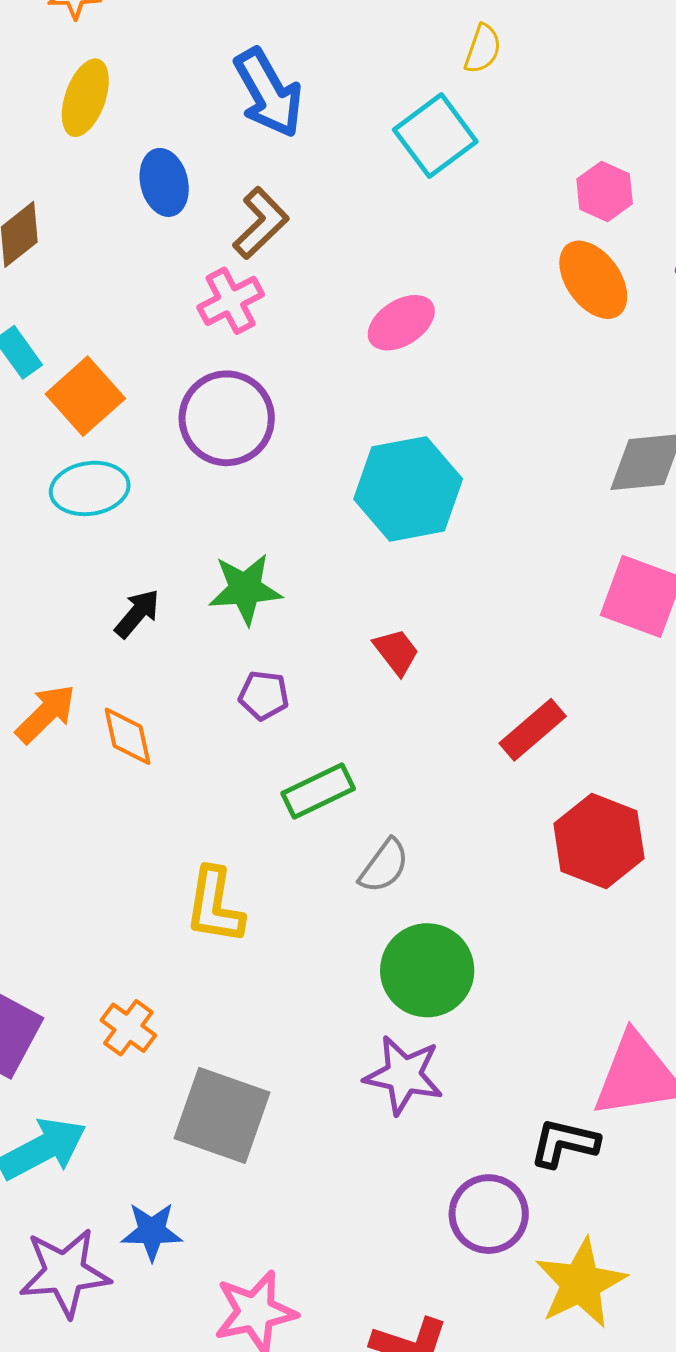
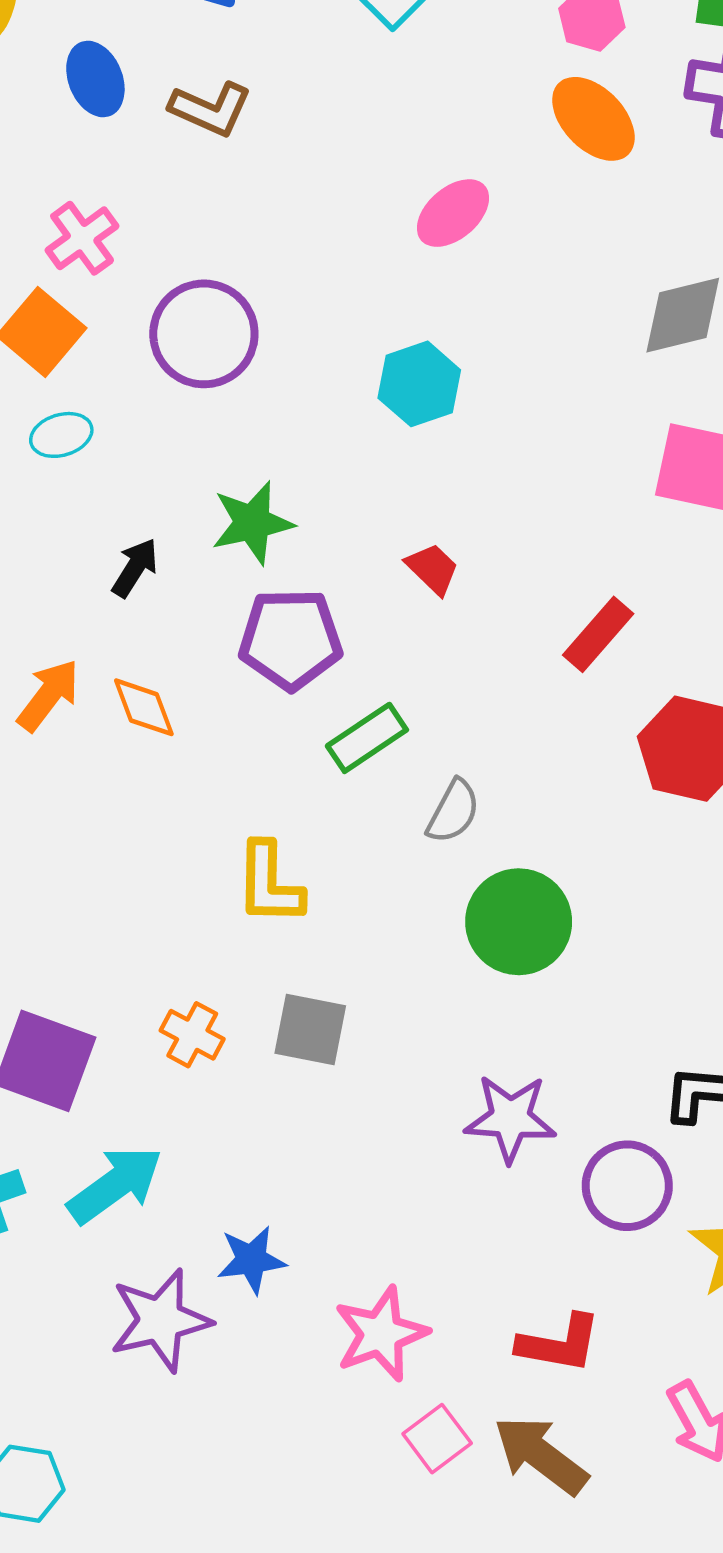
brown L-shape: (261, 223) -> (211, 109), turned 76
pink cross: (231, 301) -> (82, 238), moved
pink ellipse: (401, 323) -> (453, 213), moved
cyan ellipse: (90, 488) -> (61, 435), size x0.7
cyan hexagon: (408, 489) -> (419, 384), size x0.7
purple pentagon: (264, 695) -> (290, 639), size x1.8
purple star: (404, 1075) -> (510, 1118), moved
gray square: (222, 1115) -> (310, 1029), moved, size x0.7

